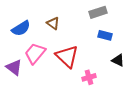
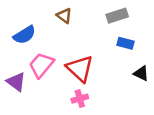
brown triangle: (53, 23) -> (64, 16), moved
pink cross: (89, 77) -> (80, 99), moved

